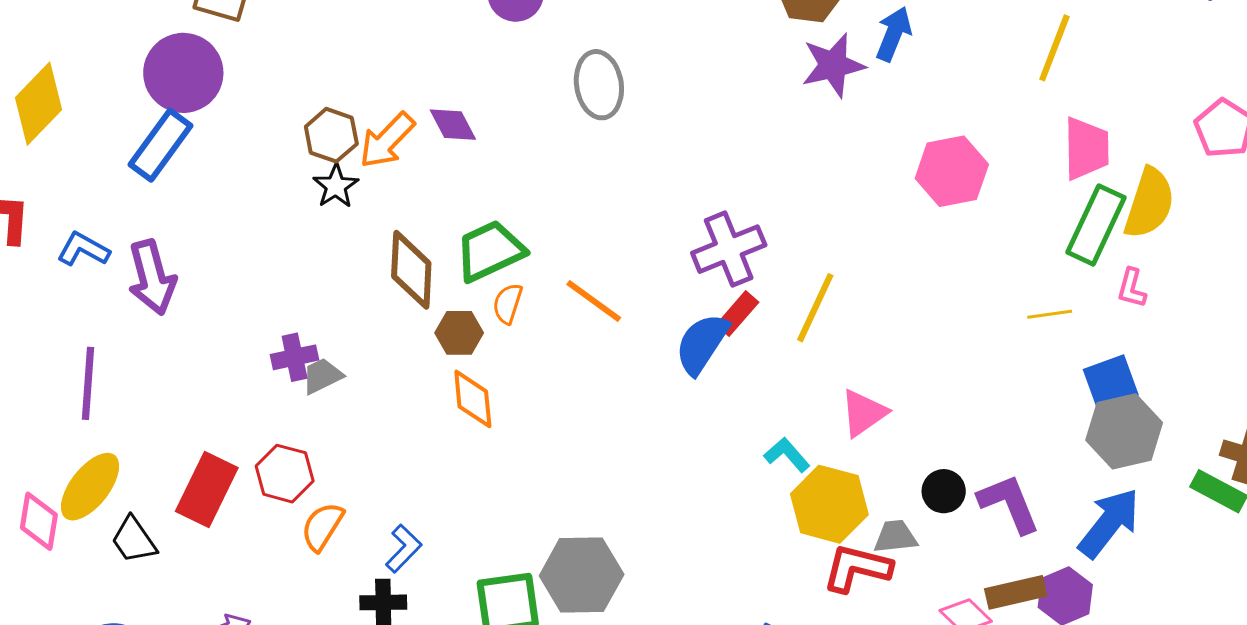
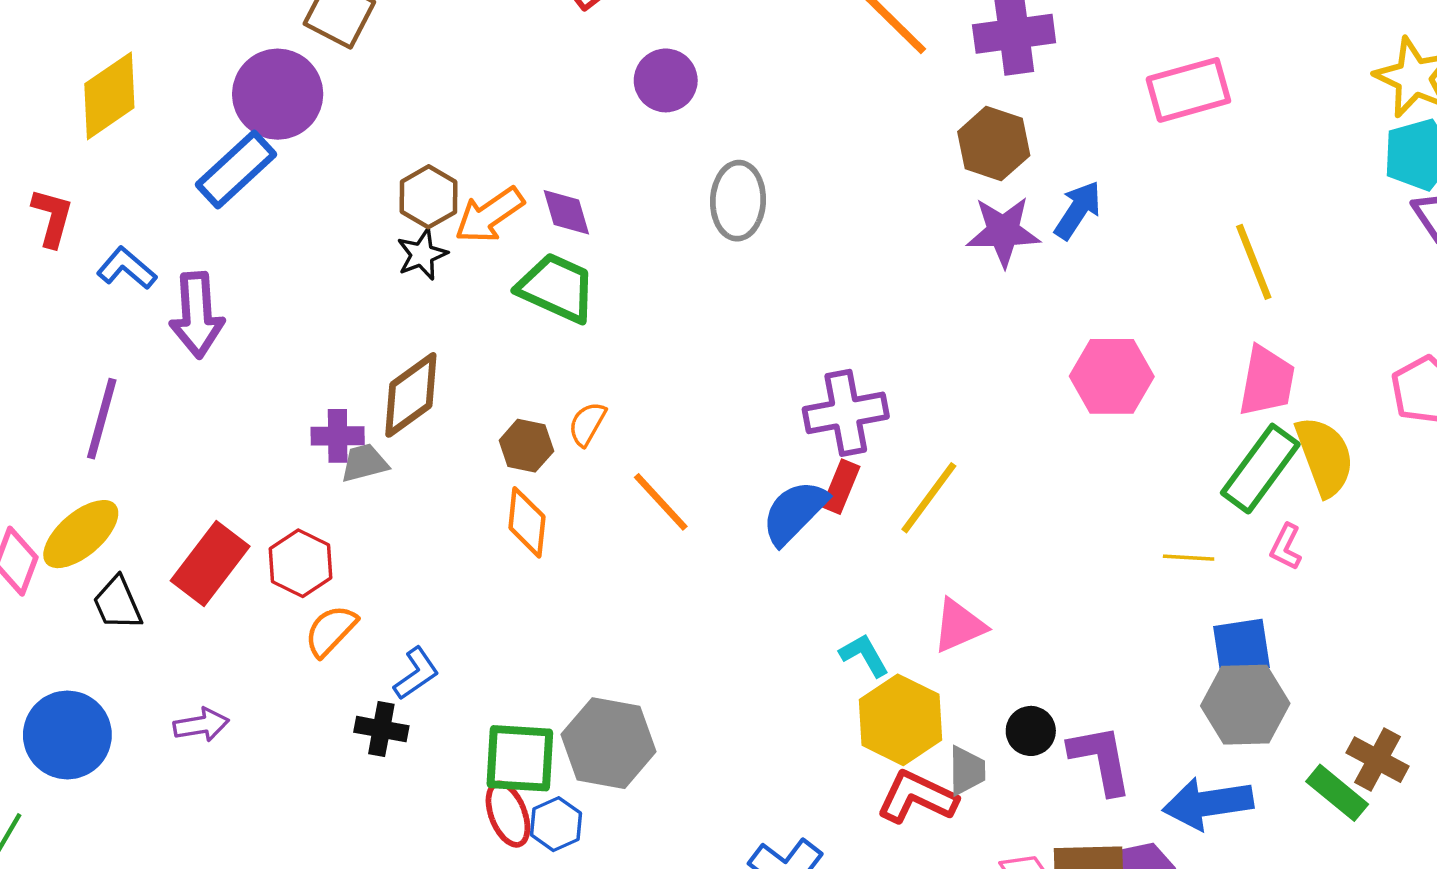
yellow line: (1054, 48) -> (1254, 262), turned -54
yellow semicircle: (1149, 203) -> (1325, 456), turned -50
green trapezoid: (490, 251) -> (557, 288), moved, turned 38
brown diamond: (411, 270) -> (411, 395), moved, turned 40
orange line: (594, 301) -> (661, 502), moved
red rectangle: (737, 314) -> (841, 487), turned -30
blue arrow: (1109, 523) -> (1208, 803), turned -148
gray trapezoid: (895, 537) -> (967, 771), turned 84

